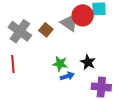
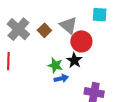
red circle: (83, 15) -> (81, 41), moved
black star: (88, 62) -> (74, 60), moved

